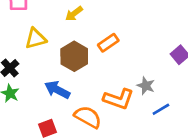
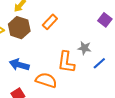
brown hexagon: (74, 56) -> (19, 28), moved
orange L-shape: (119, 99) -> (66, 62), turned 90

